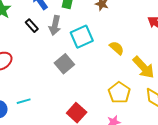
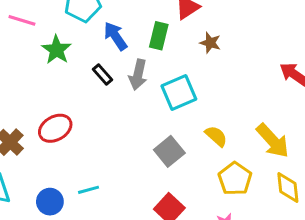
yellow semicircle: (117, 48) -> (216, 136), moved
gray square: (64, 64) -> (169, 151), moved

